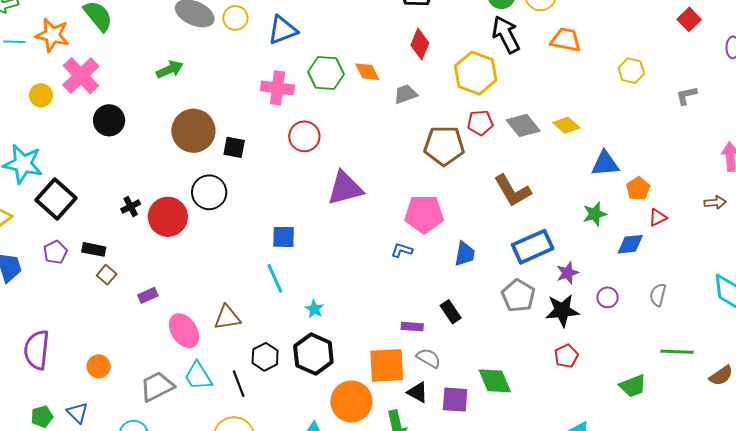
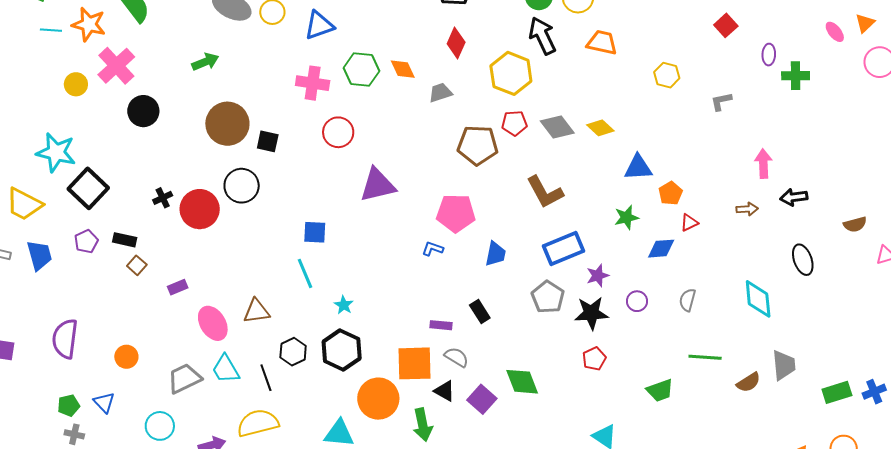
purple square: (455, 400) -> (482, 399), turned 36

